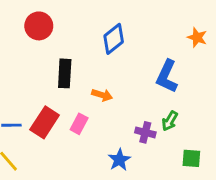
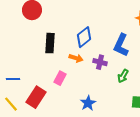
blue diamond: (114, 39) -> (84, 37), moved
red rectangle: (45, 122) -> (36, 97), moved
purple cross: (145, 132) -> (100, 62), moved

